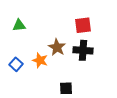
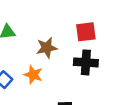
brown star: (57, 47) -> (47, 48), moved, turned 30

